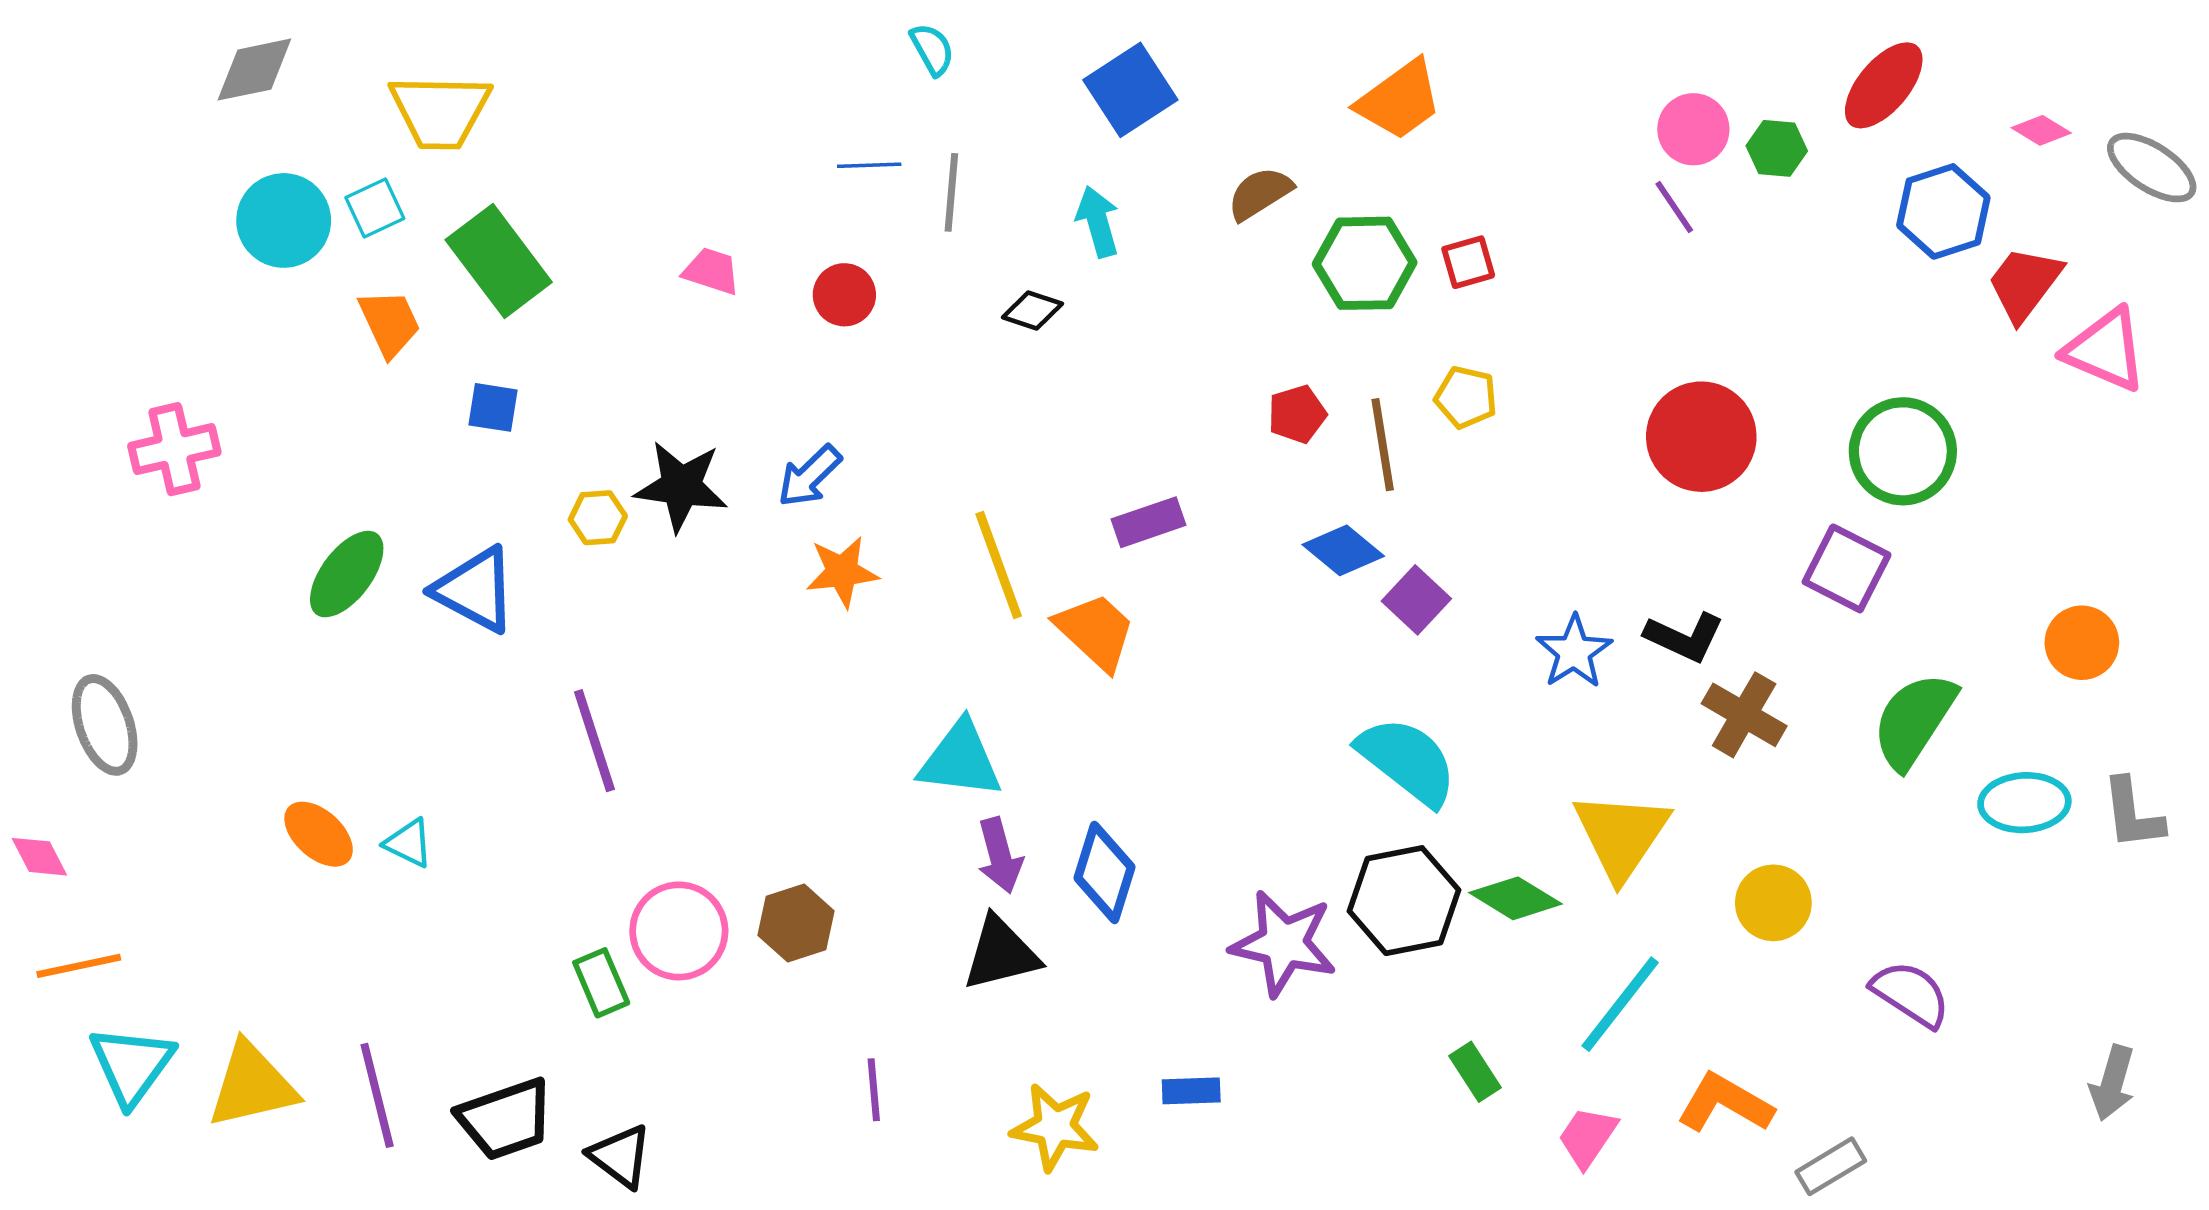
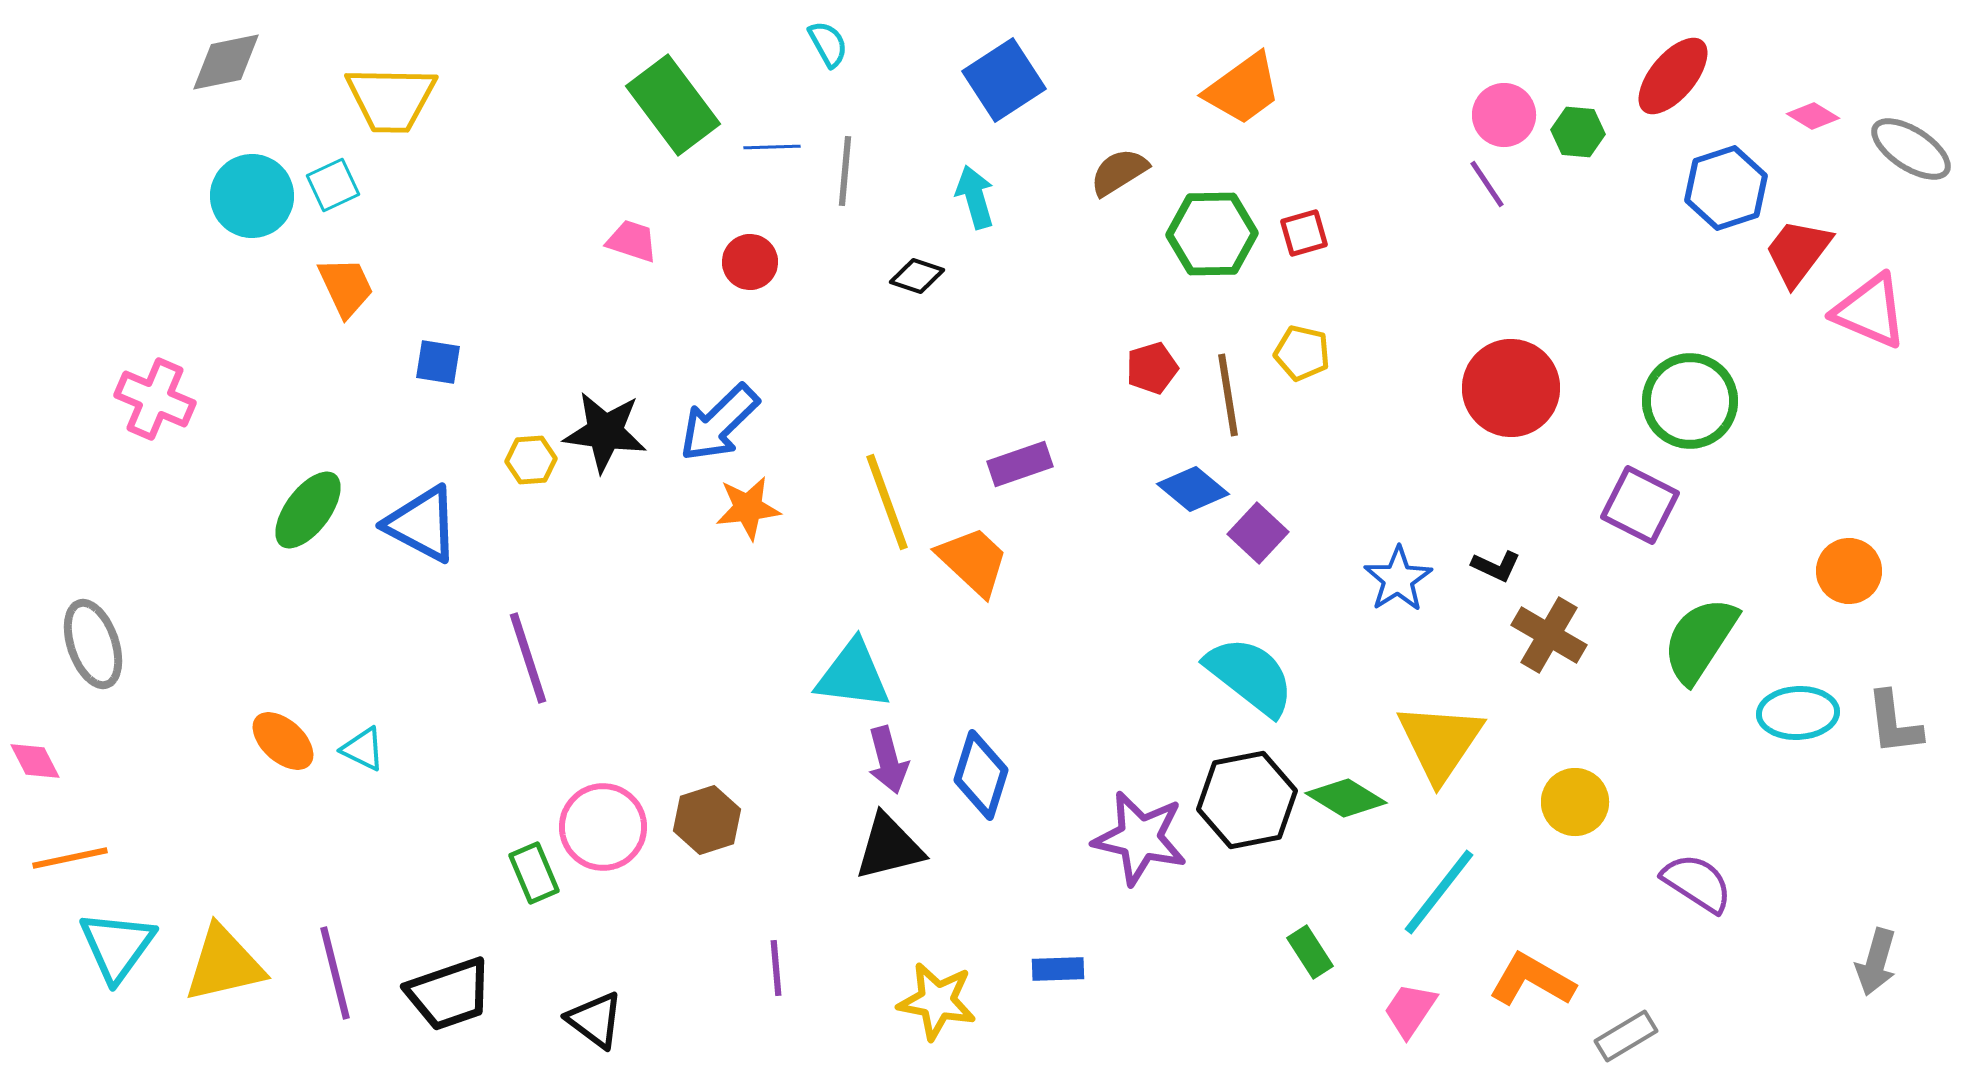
green rectangle: (499, 261) -> (673, 105), moved
pink cross: (174, 449) -> (155, 399), turned 36
blue arrow: (809, 476) -> (719, 423), size x1.4
black L-shape: (1684, 637) -> (1496, 566), size x0.7
black triangle: (620, 1156) -> (595, 1020), moved

